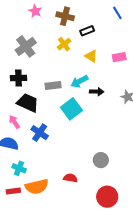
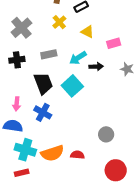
pink rectangle: (119, 57) -> (114, 43), moved
gray rectangle: (53, 86) -> (49, 54), moved
black trapezoid: (28, 103) -> (43, 83), moved, turned 50
pink arrow: (14, 122) -> (17, 104), turned -136
cyan cross: (19, 168) -> (25, 150), size x1.5
orange semicircle: (37, 187) -> (52, 153), moved

